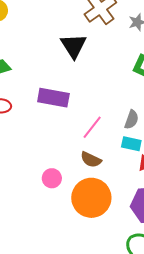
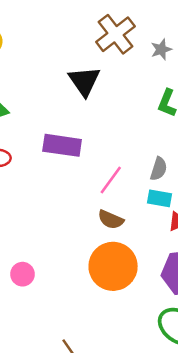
pink circle: (52, 178) -> (22, 274), moved

